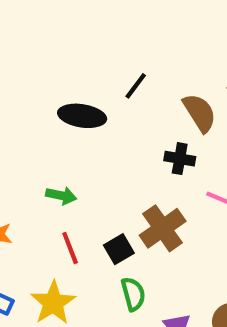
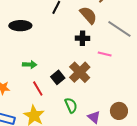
black ellipse: (82, 116) -> (20, 26), moved
black square: (119, 249) -> (58, 77), moved

